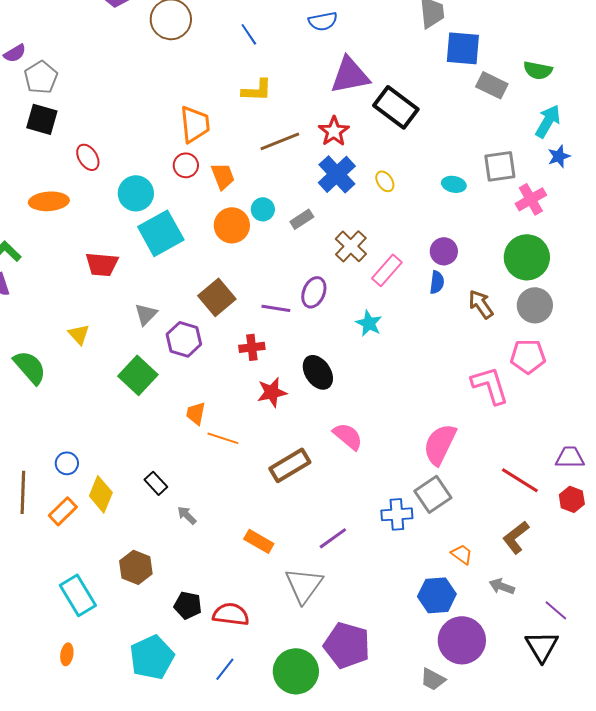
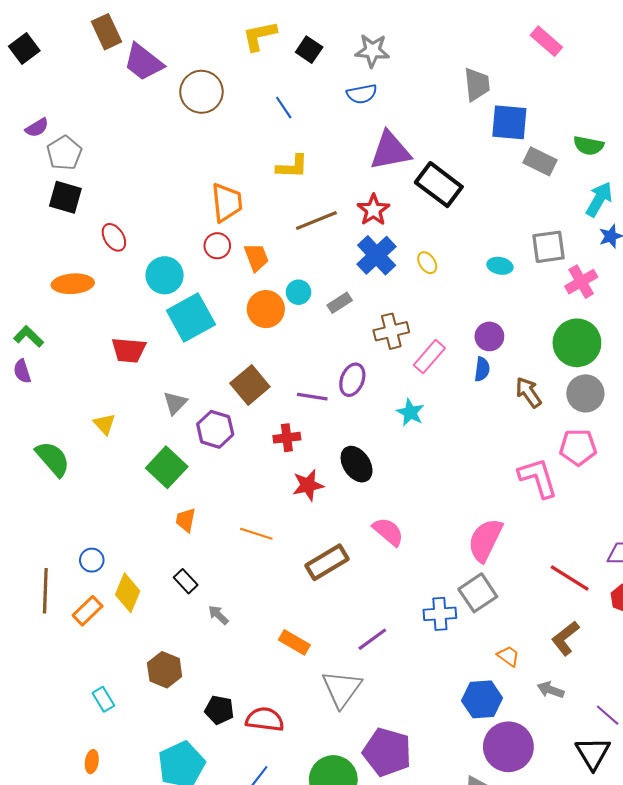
brown cross: (351, 246) -> (391, 331), turned 32
orange trapezoid: (196, 413) -> (186, 520), moved
cyan rectangle: (78, 595) -> (103, 699), size x0.6

